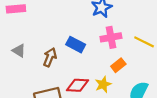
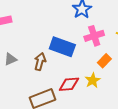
blue rectangle: (76, 45) -> (62, 47), size x1.4
gray triangle: (19, 51) -> (10, 59), turned -48

